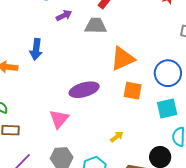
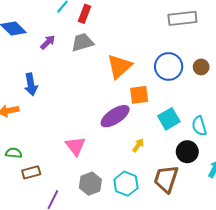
purple ellipse: (84, 90) -> (115, 116), moved
cyan square: (167, 109) -> (169, 119), moved

